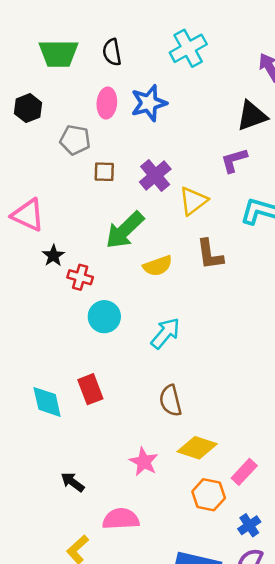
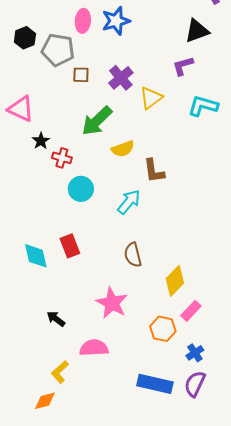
black hexagon: (28, 108) -> (25, 38), moved
gray pentagon: (75, 140) -> (58, 50), size x1.4
brown L-shape: (210, 254) -> (154, 171), moved
yellow diamond: (197, 448) -> (175, 281), moved, turned -64
pink star: (144, 462) -> (112, 303), size x1.4

